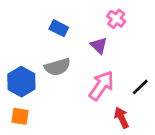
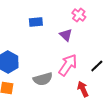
blue rectangle: (59, 28) -> (36, 22), turned -32
gray semicircle: (57, 67) -> (43, 79), moved

